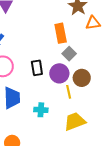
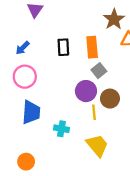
black rectangle: (37, 68) -> (63, 47), moved
yellow trapezoid: (75, 121) -> (97, 145), turned 65

